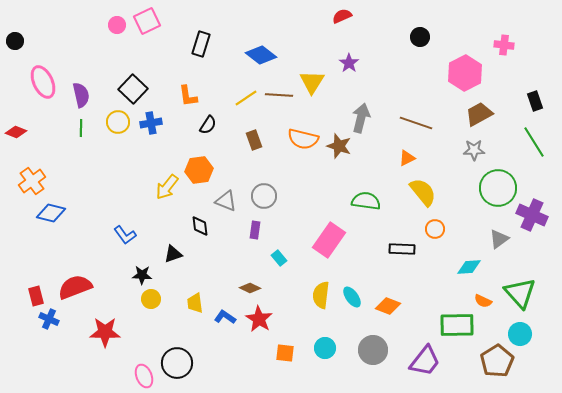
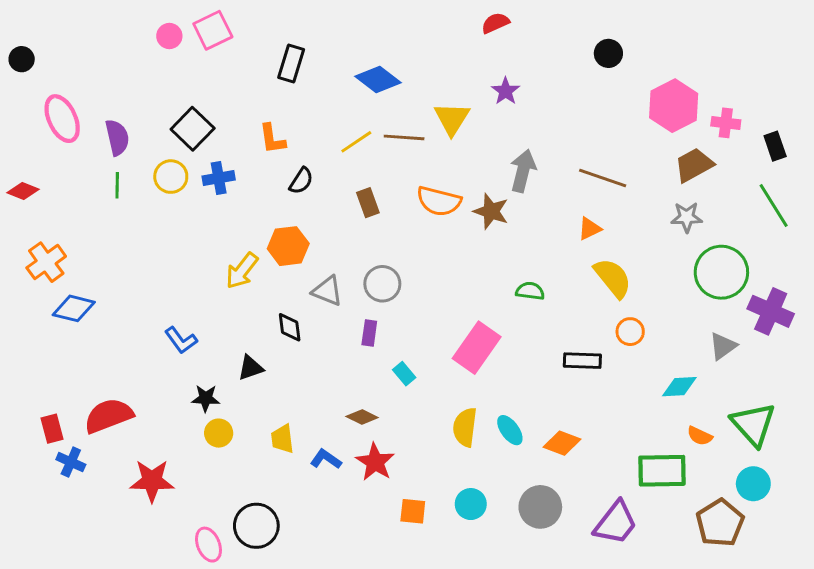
pink cross: (504, 45) -> (726, 123), moved
green semicircle: (366, 201) -> (530, 291), size x0.7

